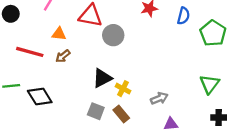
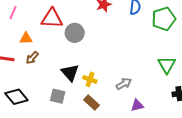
green pentagon: (213, 33) -> (164, 19), turned 30
black triangle: (102, 78) -> (70, 73), turned -36
gray square: (96, 111) -> (58, 96), moved

